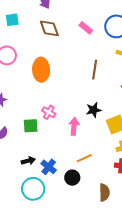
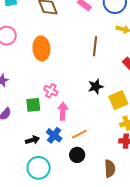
pink arrow: (74, 126) -> (63, 111), moved
orange line: (84, 158) -> (79, 134), moved
blue cross: (49, 167) -> (54, 135), moved

